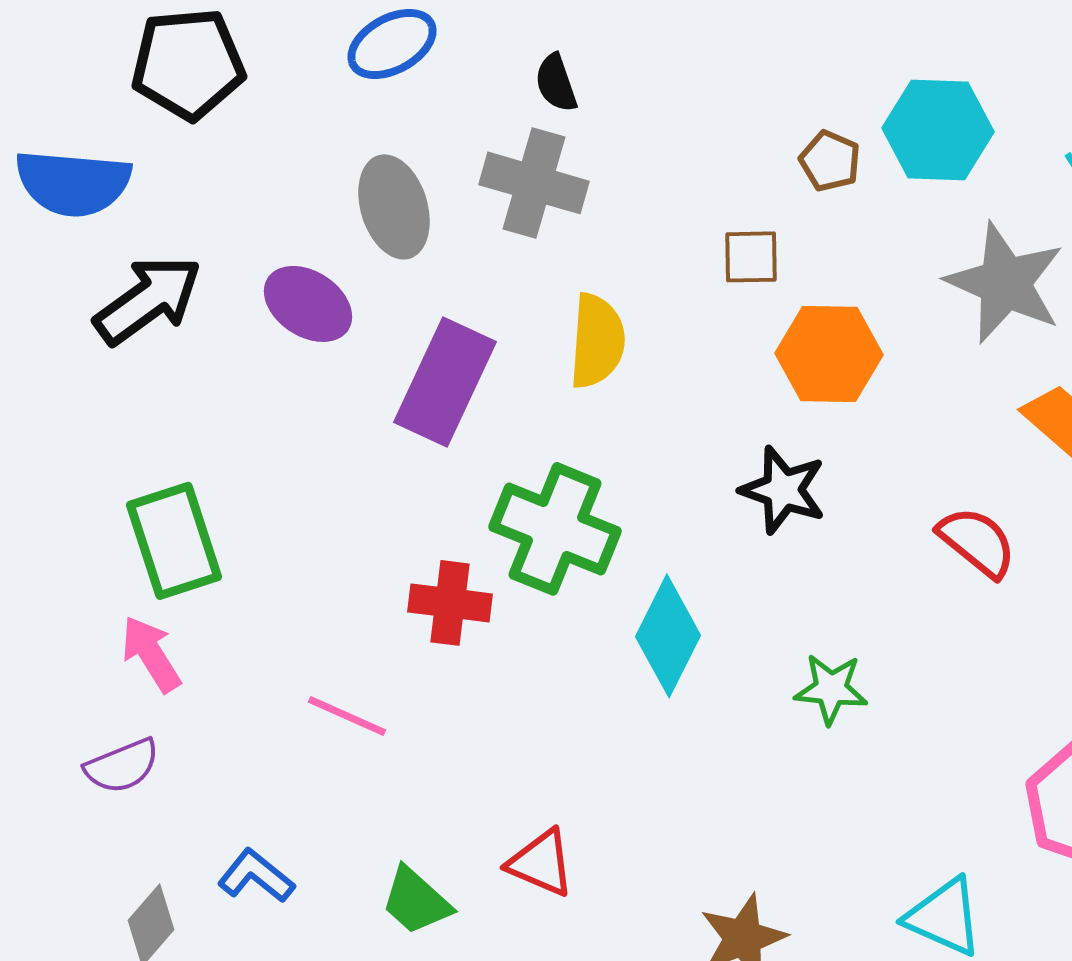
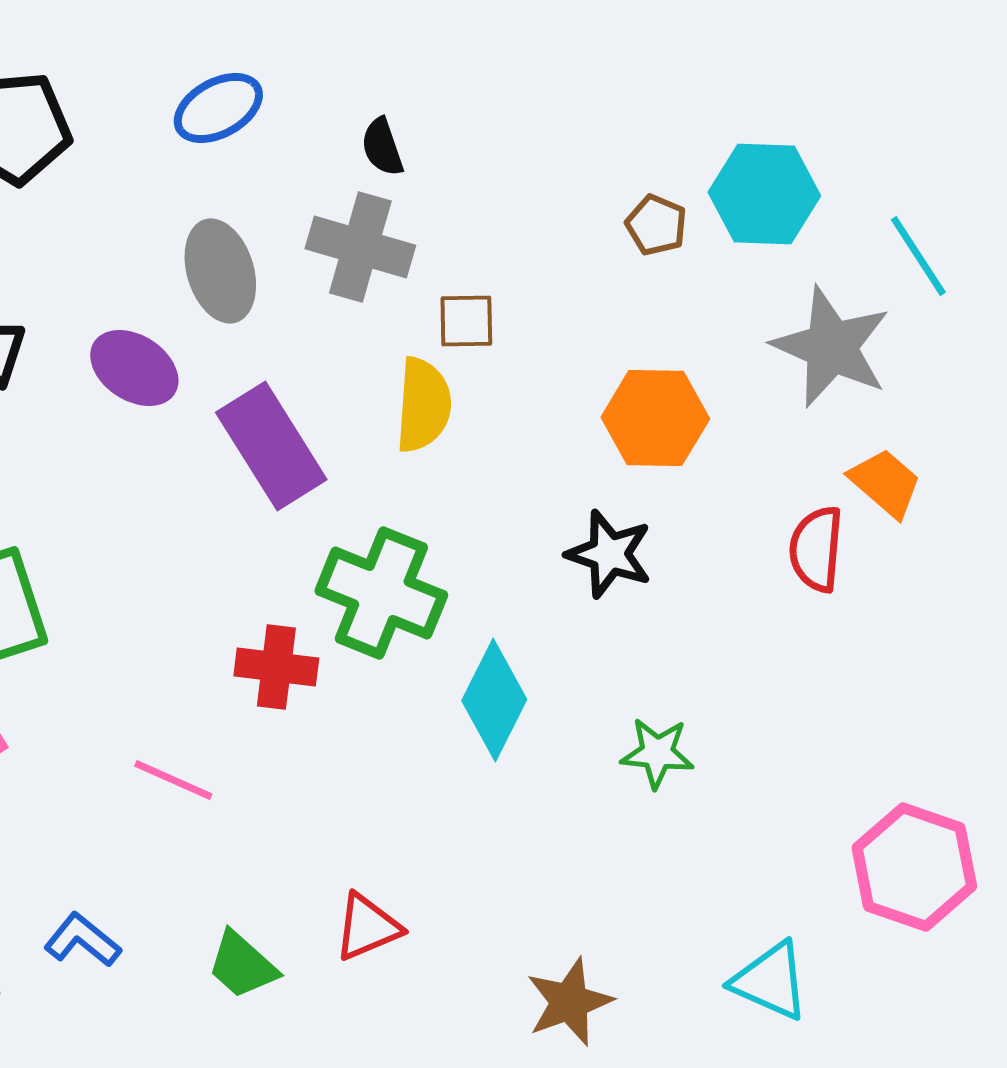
brown square: (751, 257) -> (466, 321), moved
purple rectangle: (445, 382) -> (271, 446), turned -57
red semicircle: (977, 542) -> (816, 549), moved, turned -124
red triangle: (541, 863) -> (367, 927), turned -46

